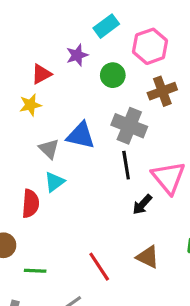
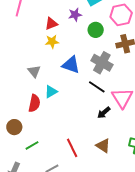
yellow star: (30, 105) -> (52, 42), moved
gray triangle: (49, 149) -> (34, 71), moved
black line: (126, 165) -> (97, 87), turned -54
green line: (35, 271) -> (32, 145), turned -40

